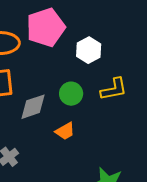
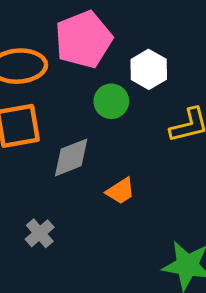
green circle: (71, 94) -> (111, 101), moved

